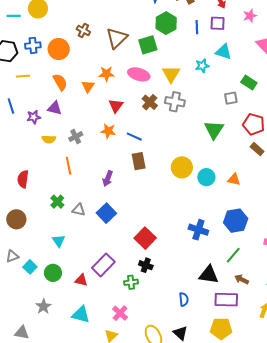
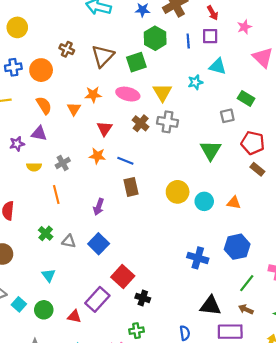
red square: (145, 238) -> (123, 276), moved
green line: (233, 255) -> (247, 283), moved
green cross: (131, 282) -> (137, 331), moved

